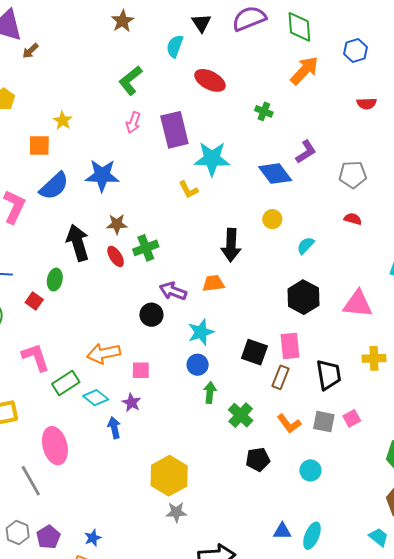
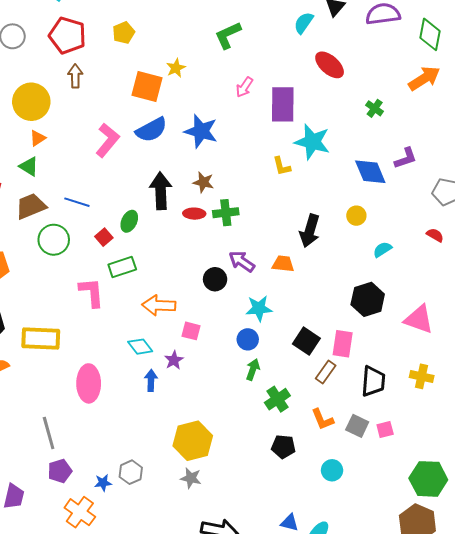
green L-shape: (130, 81) -> (228, 35), moved
orange square: (39, 145) -> (147, 87), size x1.4
red ellipse: (116, 256) -> (194, 214), turned -70
green rectangle: (66, 383) -> (122, 267), moved
gray line: (31, 481) -> (49, 433), moved
gray hexagon: (18, 533) -> (131, 472), moved

